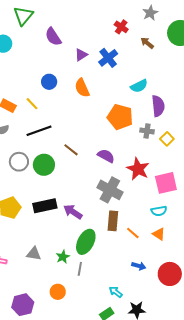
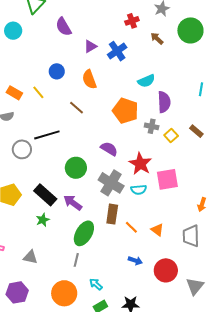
red cross: (121, 27) -> (132, 21), turned 32
black line: (39, 131) -> (47, 135), moved
brown line: (71, 150) -> (77, 108), moved
green circle: (44, 165) -> (76, 168), moved
black rectangle: (45, 206) -> (45, 195), turned 50
cyan semicircle: (159, 211) -> (139, 190), moved
gray triangle: (34, 254) -> (30, 257), moved
green star: (63, 257) -> (43, 220), moved
orange circle: (58, 292) -> (64, 293), moved, size x1.6
cyan arrow: (116, 292) -> (96, 284), moved

